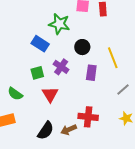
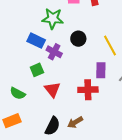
purple cross: (61, 67) -> (54, 52), moved
purple rectangle: (91, 73) -> (101, 70), moved
red cross: (88, 117) -> (88, 90), moved

